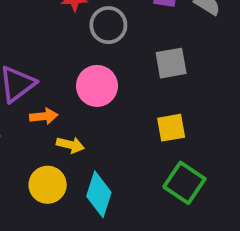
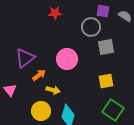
gray circle: (108, 25) -> (91, 27), moved
orange arrow: (44, 116) -> (39, 75), turned -32

